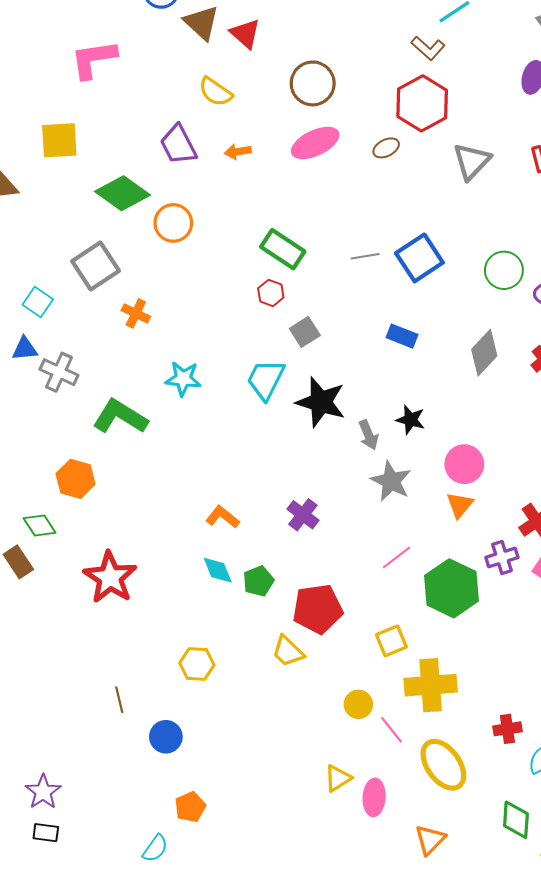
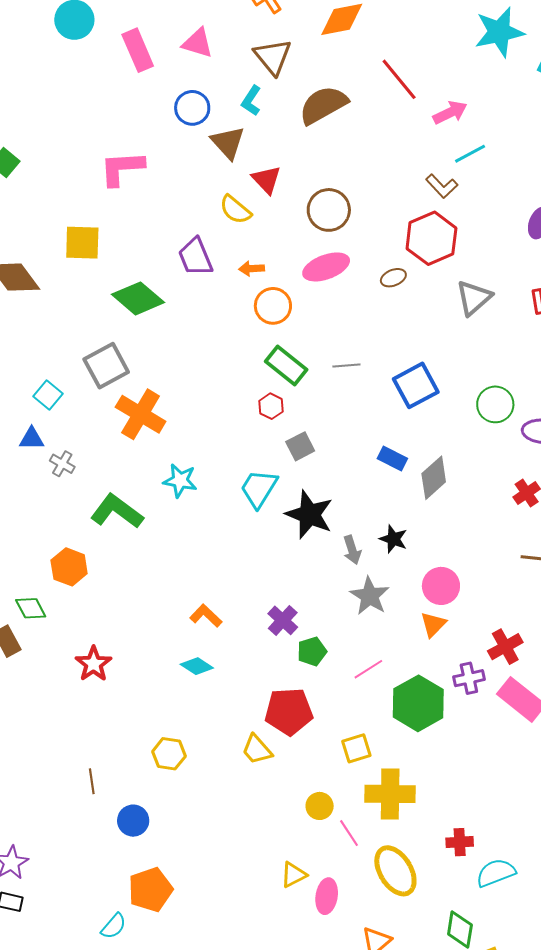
red triangle: (245, 34) -> (266, 180), moved
orange circle: (173, 223) -> (273, 306), moved
gray line: (365, 256) -> (346, 365), moved
orange cross: (136, 313) -> (141, 414), size x1.8
gray diamond: (484, 353) -> (434, 478), moved
gray cross: (59, 372) -> (62, 464), size x0.7
cyan diamond: (218, 570) -> (197, 666), turned -40
red star: (110, 577) -> (94, 664), size x0.7
green pentagon: (258, 581) -> (312, 651), moved
orange pentagon: (190, 807) -> (150, 890), size x1.5

